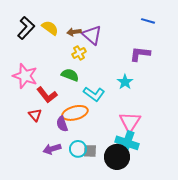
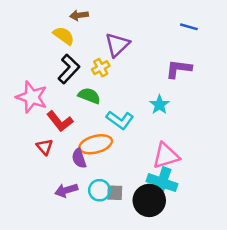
black L-shape: (26, 28) -> (69, 69), moved
brown arrow: (74, 32) -> (79, 15), moved
purple triangle: (92, 35) -> (117, 45), turned 35
pink triangle: (130, 122) -> (166, 156), turned 40

